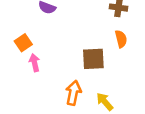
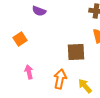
pink arrow: (35, 63) -> (29, 72), moved

